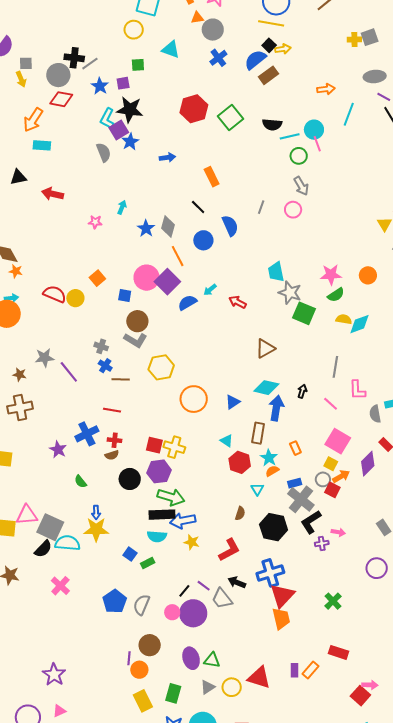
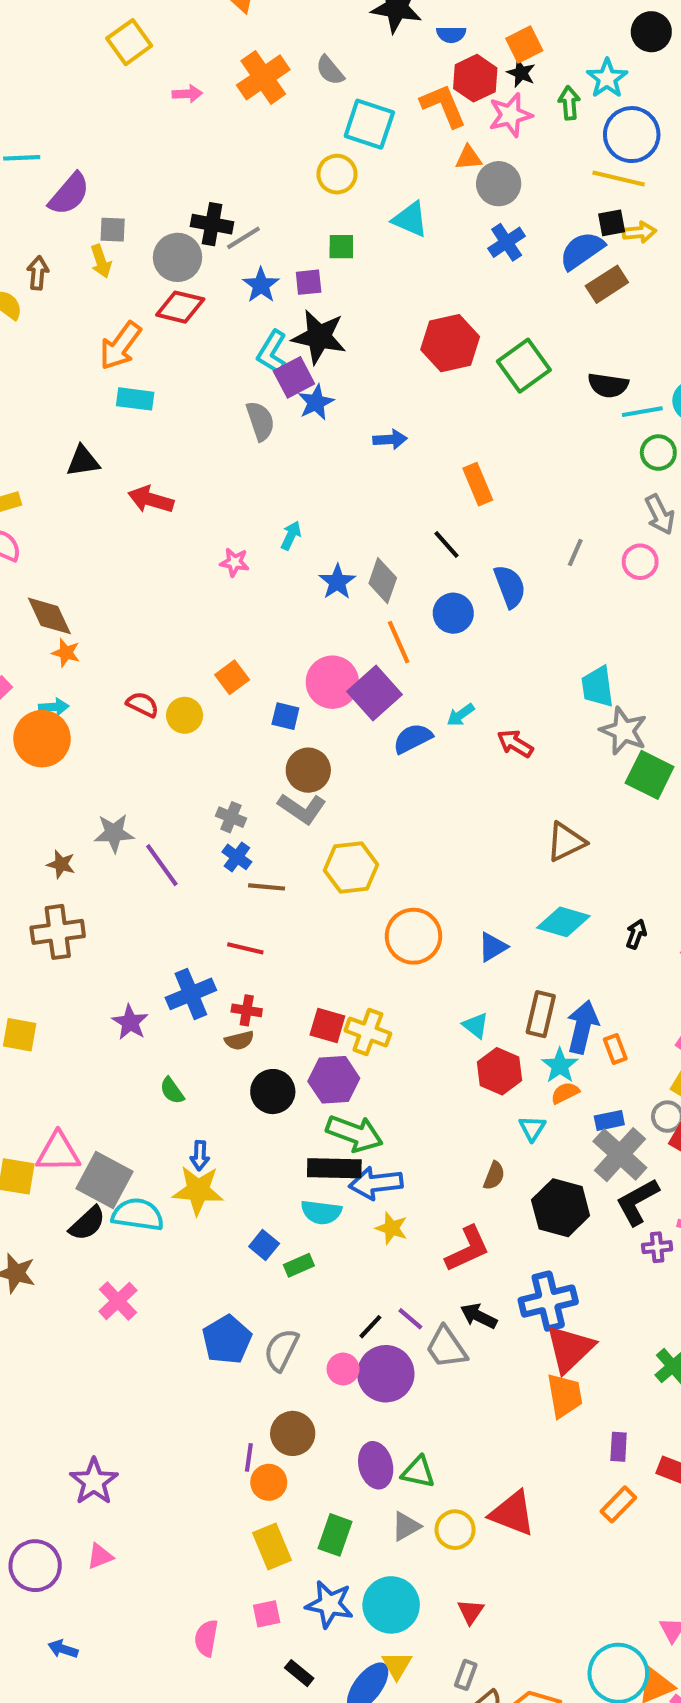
black square: (269, 45) -> (612, 223), turned 32
red semicircle: (55, 294) -> (143, 704), size x0.7
blue arrow: (276, 408) -> (583, 1027), moved
purple rectangle: (295, 670) -> (619, 1447), moved

